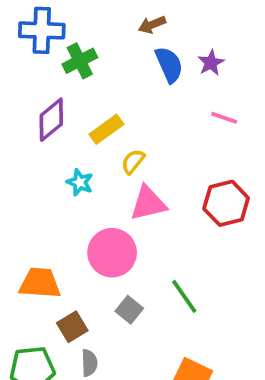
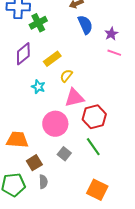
purple star: (211, 63) -> (111, 34), moved
red hexagon: (226, 203) -> (94, 117), moved

